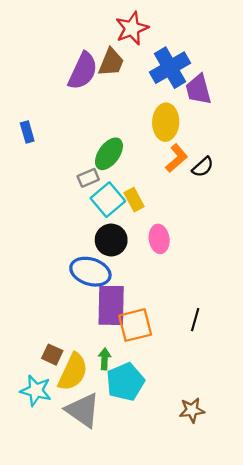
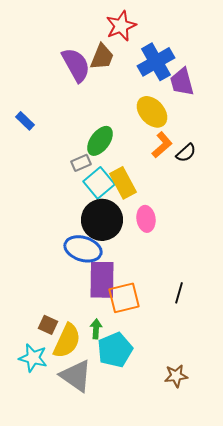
purple semicircle: (83, 71) -> (76, 65), turned -54
yellow ellipse: (166, 122) -> (152, 112), turned -44
blue rectangle: (27, 132) -> (25, 121), turned -30
yellow rectangle: (134, 200) -> (123, 183), size x1.4
black circle: (111, 240) -> (102, 220), size x1.4

